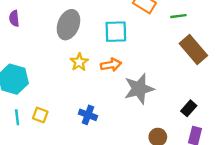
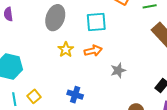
gray star: (139, 89) -> (118, 70), size x0.6
yellow square: (40, 115) -> (34, 96), turned 32

